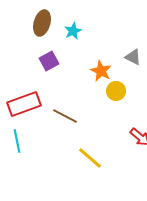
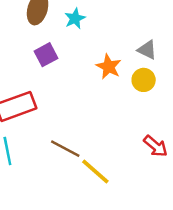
yellow circle: (116, 91) -> (144, 80), moved
brown line: (65, 116) -> (65, 149), moved

